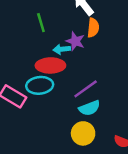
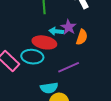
orange semicircle: (93, 28) -> (82, 37), moved
cyan semicircle: (89, 108) -> (49, 88), moved

